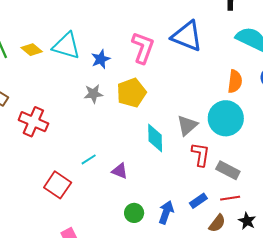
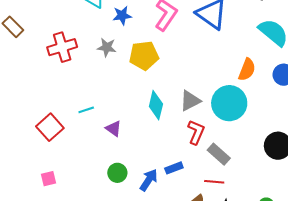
red cross: (33, 122) -> (62, 47), moved, turned 36
blue rectangle: (198, 201) -> (174, 168), moved

